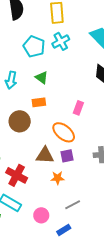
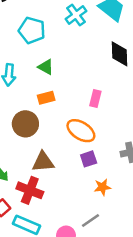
cyan cross: (61, 41) -> (76, 15), moved
brown triangle: (45, 155) -> (43, 162), moved
orange star: (58, 178) -> (102, 187), moved
gray line: (73, 205) -> (90, 220), moved

